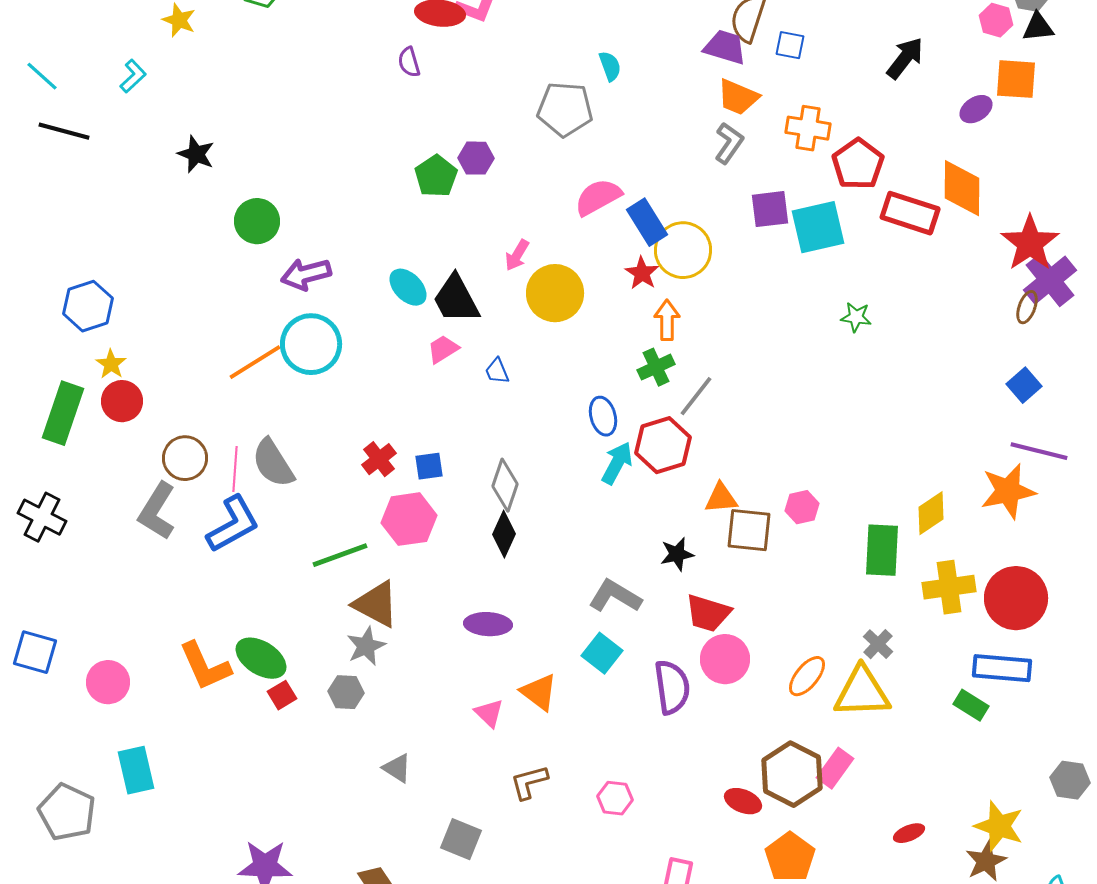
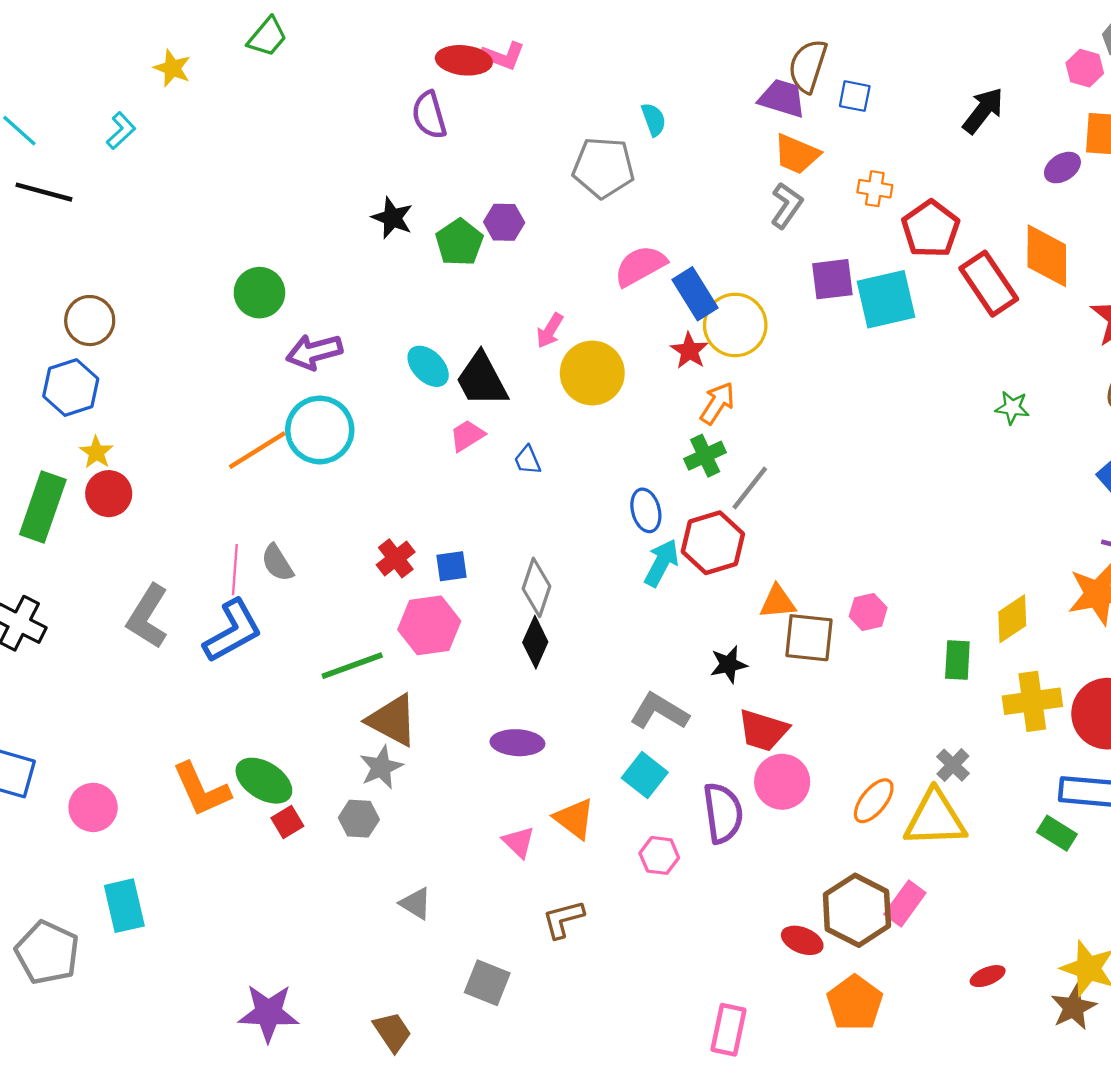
purple semicircle: (409, 62) -> (429, 115), size x1.4
orange cross: (808, 128) -> (875, 189), size x0.7
black star: (196, 154) -> (392, 218), moved
red rectangle: (910, 213) -> (989, 284), turned 38
green star: (856, 317) -> (1012, 408), moved
orange arrow: (667, 320) -> (717, 403), turned 33
brown circle: (185, 458) -> (90, 321), moved
gray semicircle: (273, 463) -> (277, 563), size x0.7
green rectangle: (882, 550) -> (957, 660), size x0.7
pink hexagon: (615, 798) -> (659, 855), moved

